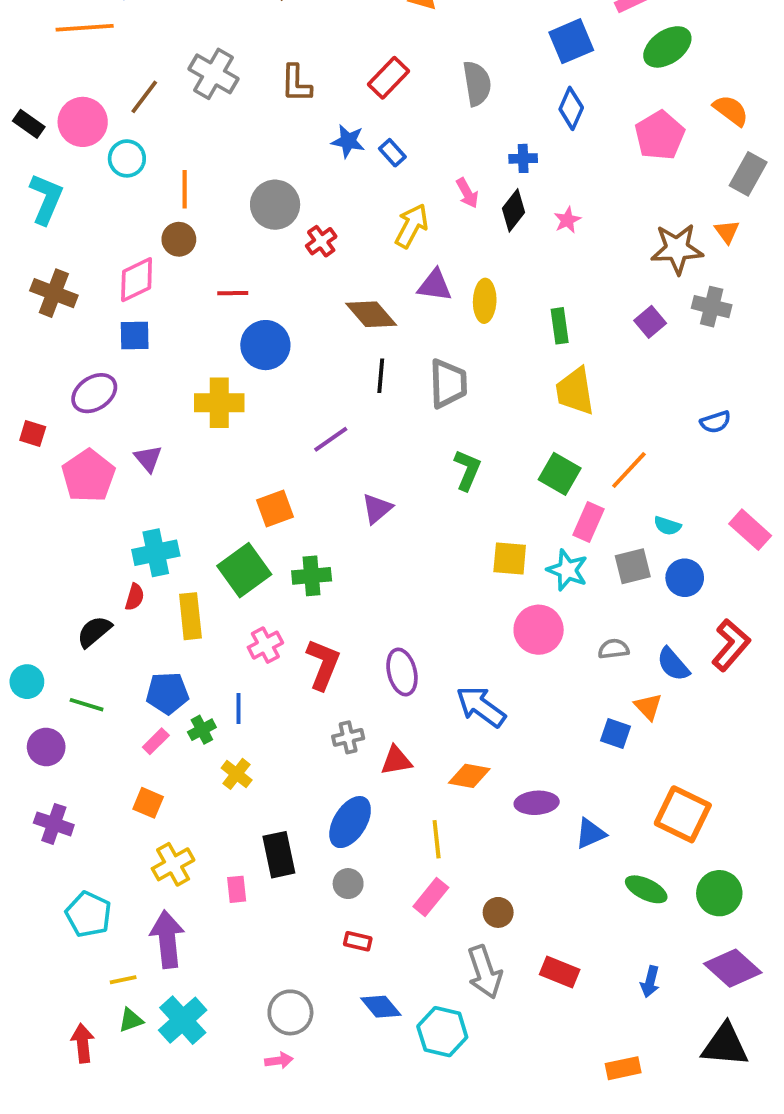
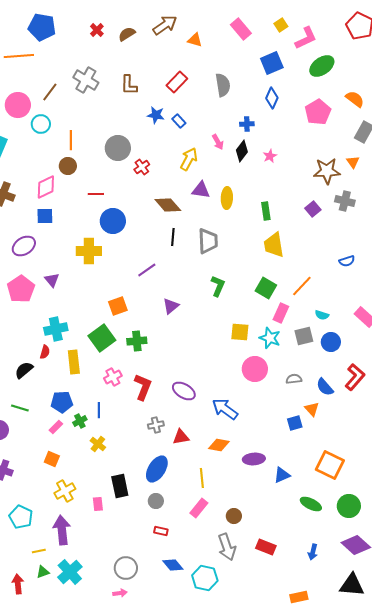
purple ellipse: (402, 672) -> (184, 391), turned -45
blue square: (615, 734) -> (295, 423), turned -35

